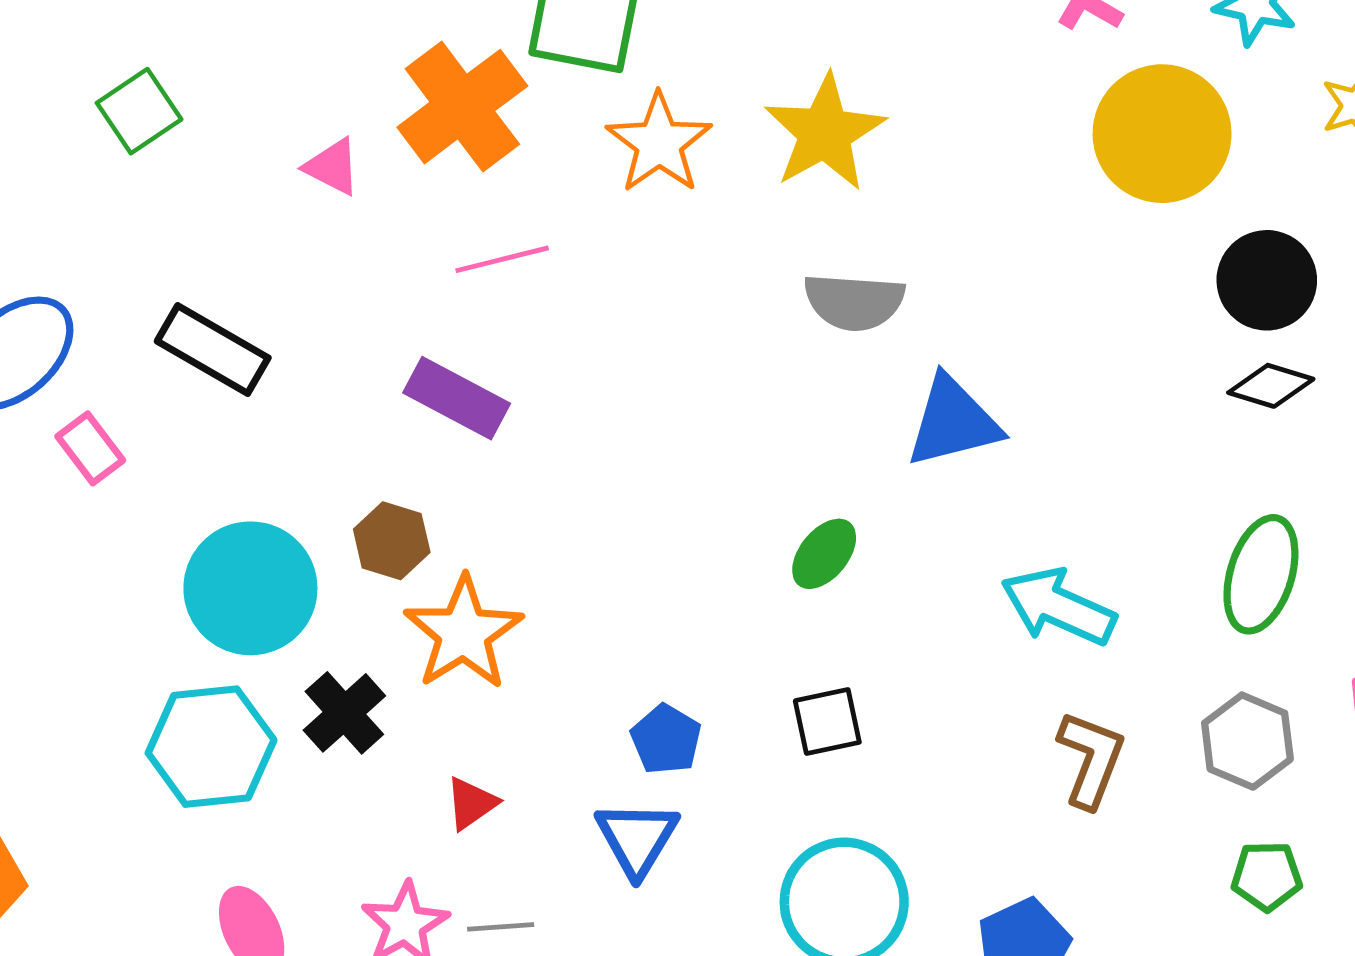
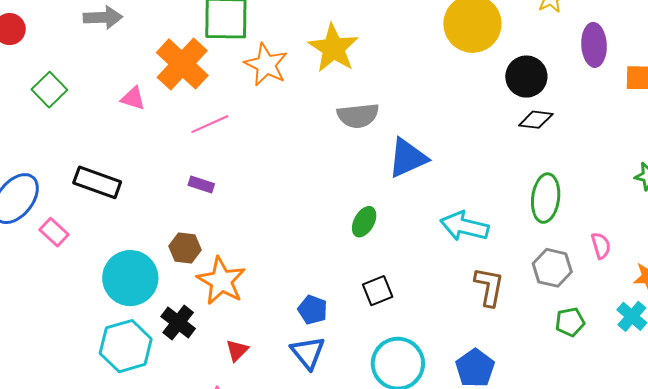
purple rectangle: (457, 398) -> (201, 185), size x0.6

